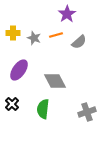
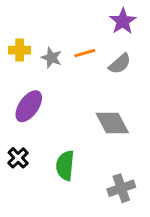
purple star: (67, 14) -> (123, 21), moved
gray diamond: (55, 81) -> (112, 123), moved
gray cross: (87, 112) -> (121, 188), moved

